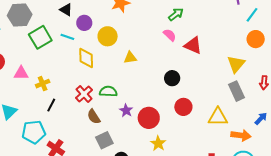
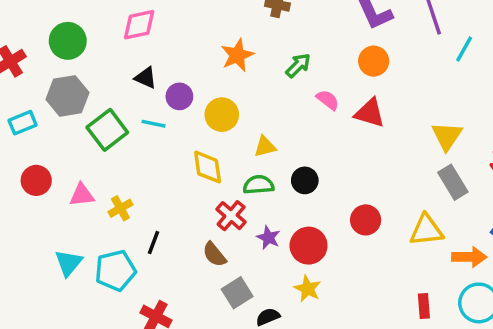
green arrow: (176, 14) -> (298, 65), moved
orange circle: (256, 39) -> (374, 61), moved
yellow diamond: (86, 58) -> (208, 167), moved
black circle: (172, 78) -> (305, 180), moved
green semicircle: (108, 91) -> (259, 185), moved
red cross: (84, 94) -> (231, 216), moved
black line: (51, 105) -> (153, 243), moved
cyan pentagon: (34, 132) -> (115, 271), moved
yellow star: (158, 143) -> (308, 289), moved

